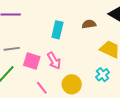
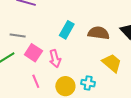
brown semicircle: (89, 24) -> (99, 33), size x1.5
cyan cross: (103, 75) -> (88, 83), moved, turned 32

